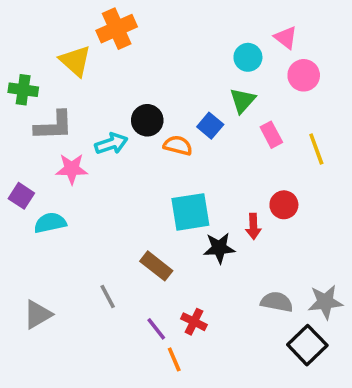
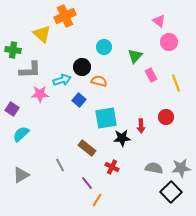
cyan circle: (248, 57) -> (104, 47), moved
blue square: (210, 126) -> (79, 100), moved
red circle: (284, 205) -> (166, 117), moved
cyan semicircle: (50, 223) -> (21, 134), moved, turned -30
red cross: (194, 322) -> (112, 167), moved
orange line: (174, 359) -> (97, 200), turned 56

